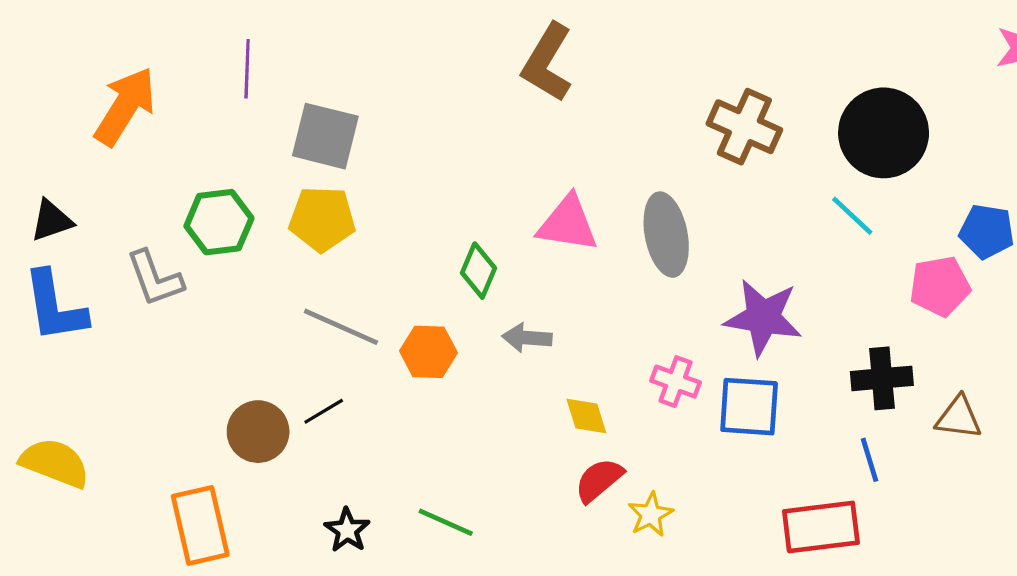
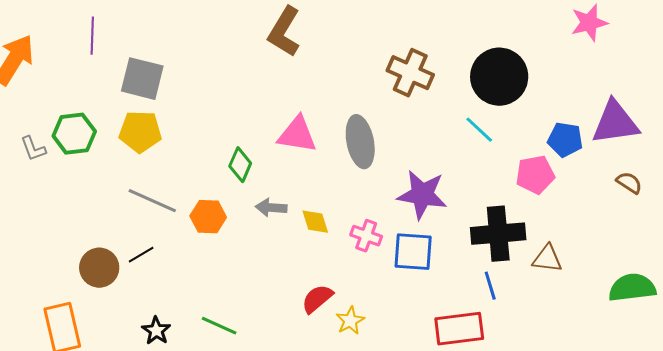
gray L-shape: (155, 278) -> (33, 149), moved, size x0.7
black cross: (882, 378) -> (498, 234), size x1.4
yellow diamond: (586, 416) -> (315, 222), moved

